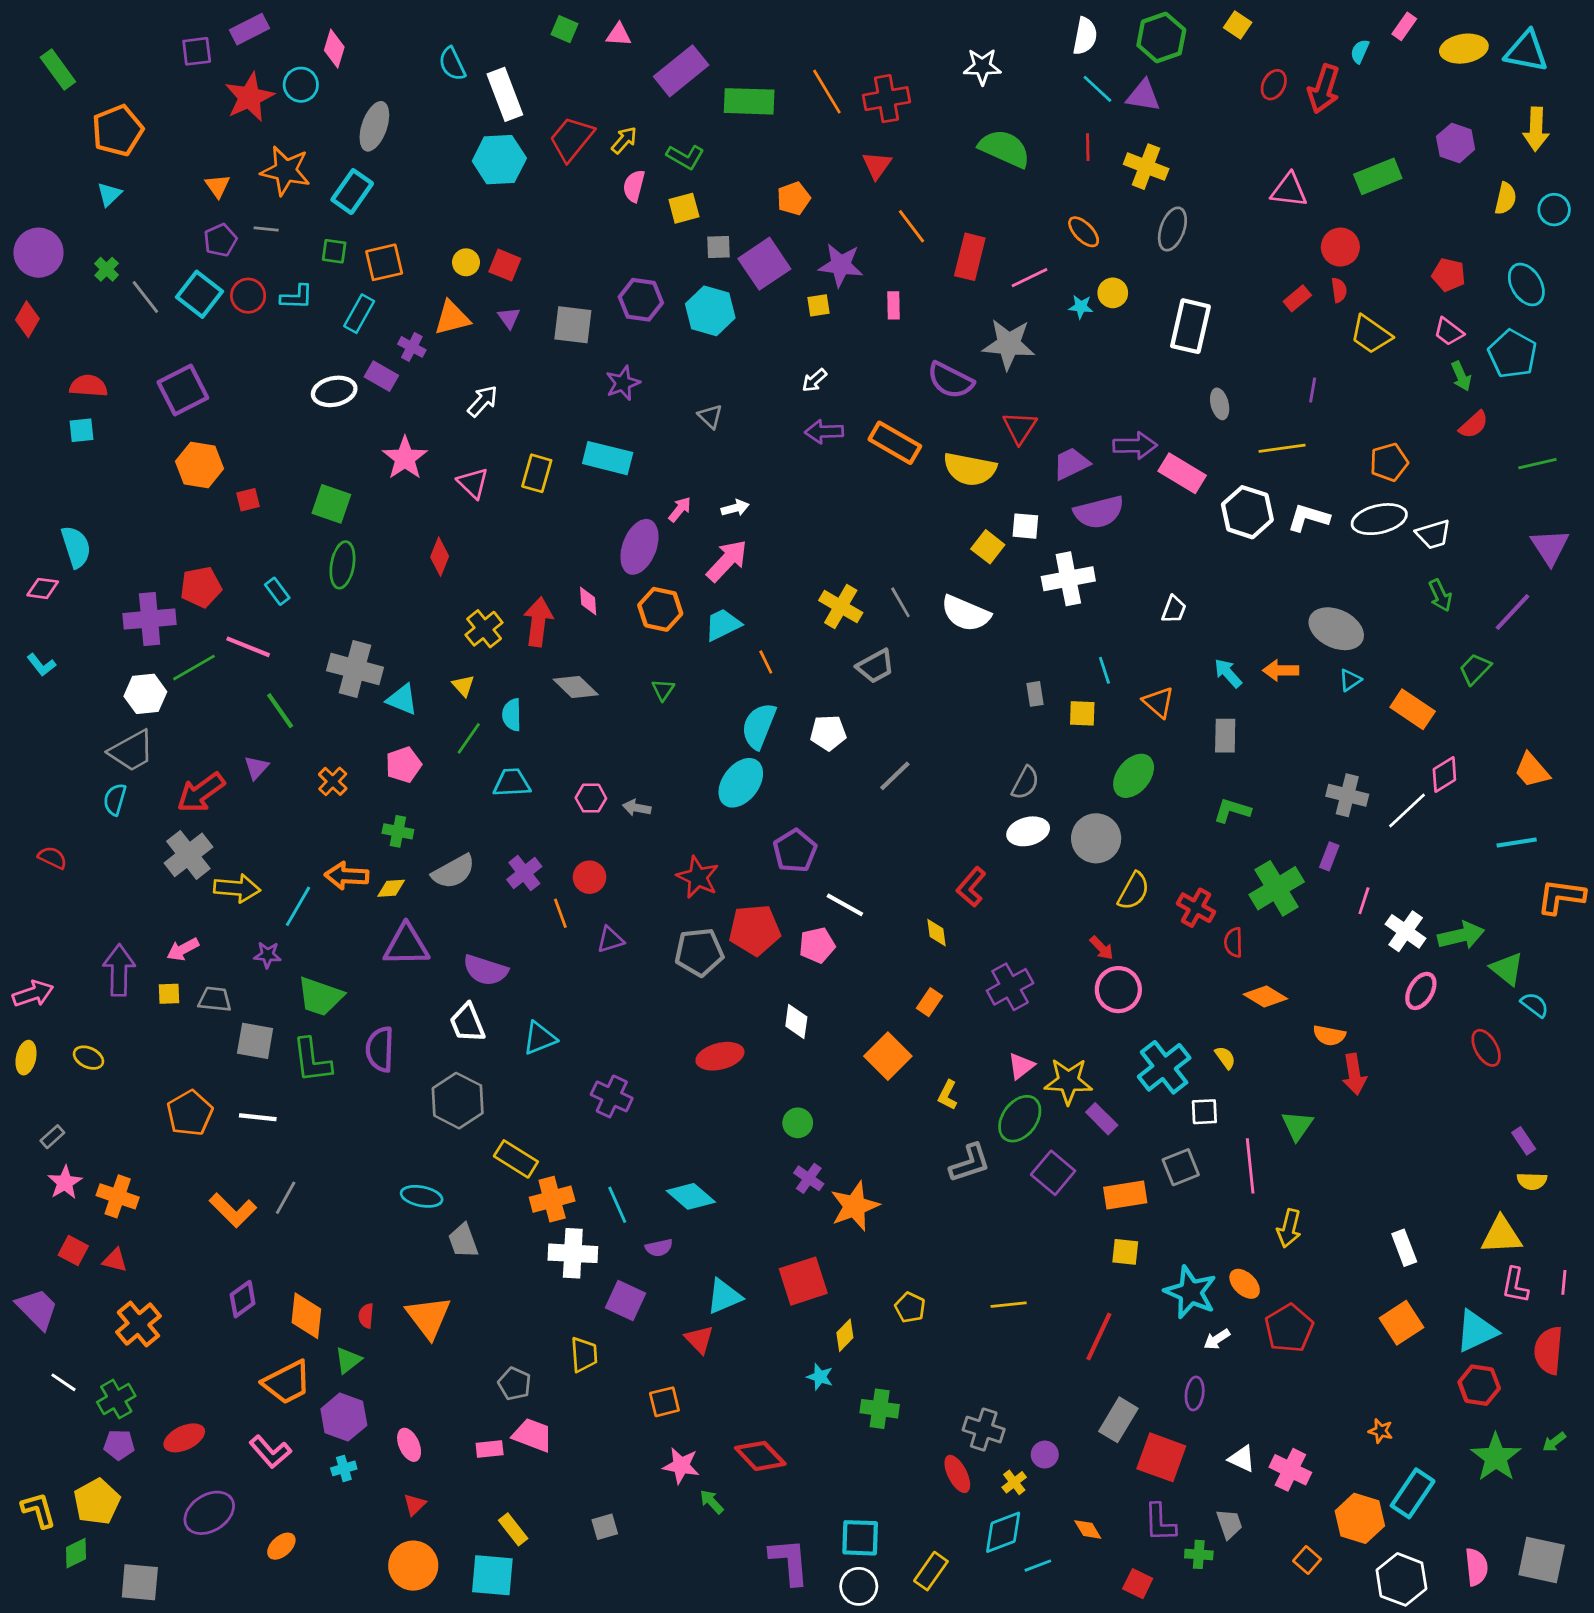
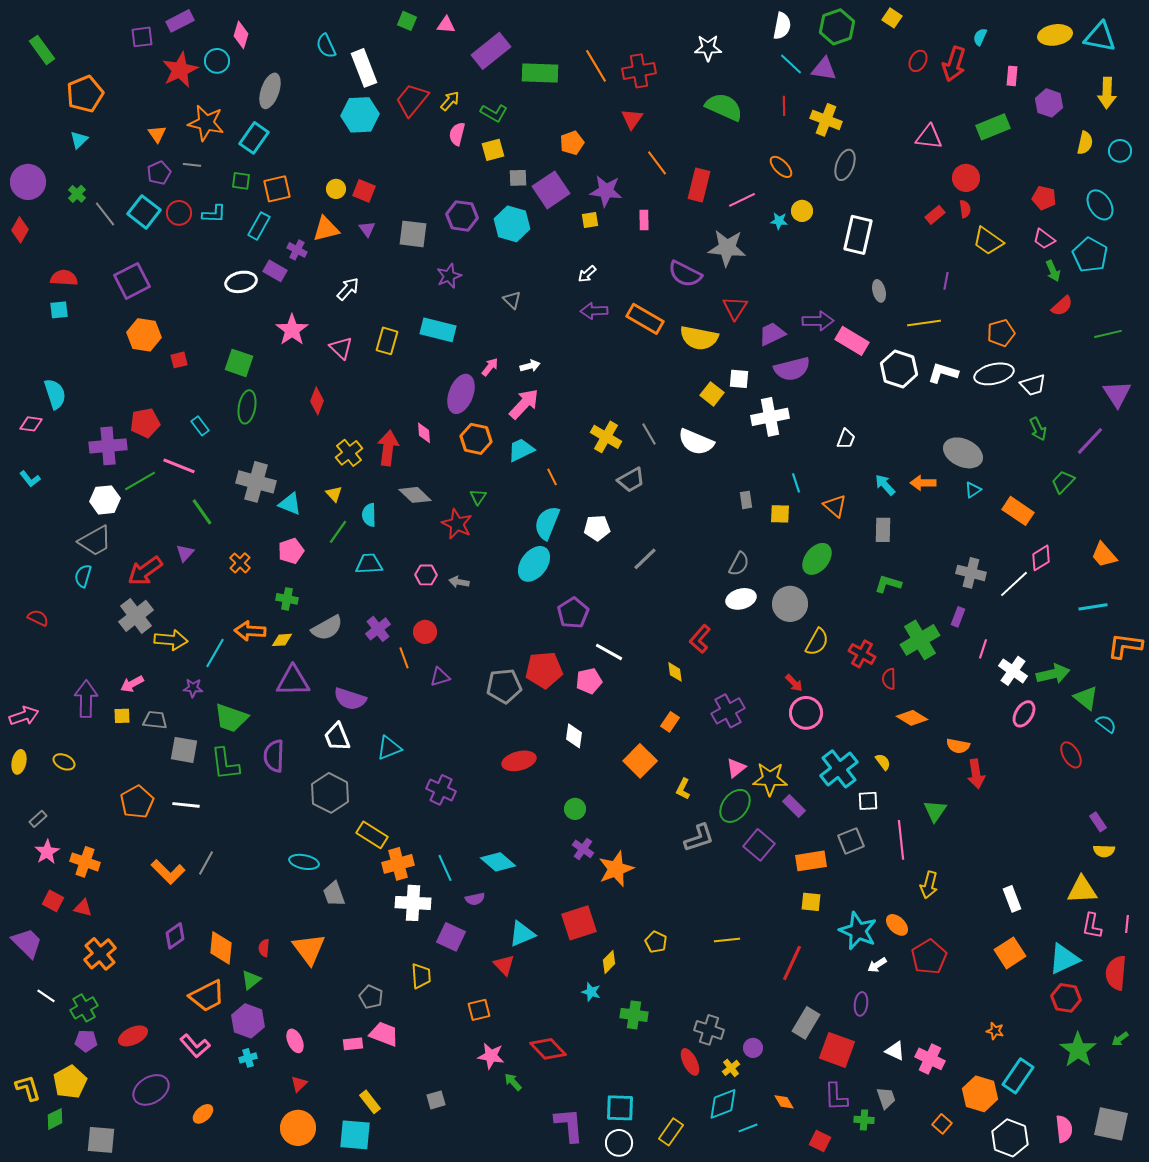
pink rectangle: (1404, 26) -> (1012, 76), moved, turned -30
red star: (698, 877) -> (457, 524), moved

